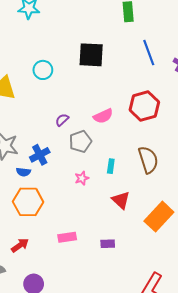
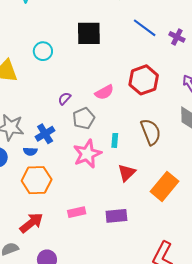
blue line: (149, 53) -> (145, 28), turned -30
pink star: (82, 178) -> (87, 154), size x2.0
red triangle: (121, 200) -> (127, 173), turned 36
purple rectangle: (108, 244) -> (116, 216), size x1.5
red arrow: (20, 245) -> (31, 223), size x1.4

